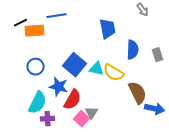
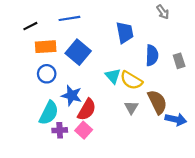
orange rectangle: (35, 31) -> (46, 47), moved
blue square: (75, 65) -> (78, 52), moved
cyan triangle: (97, 69) -> (113, 76), turned 35
gray triangle: (92, 113) -> (131, 107), moved
pink square: (82, 119) -> (84, 130), moved

